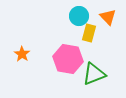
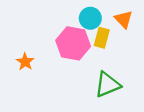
pink hexagon: (68, 59) -> (73, 43), moved

